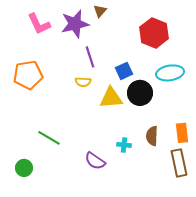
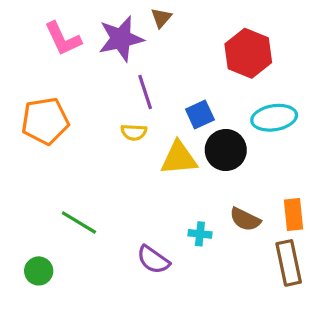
brown semicircle: (152, 136) -> (245, 219), turned -66

